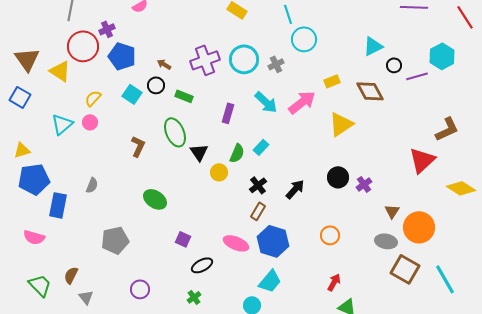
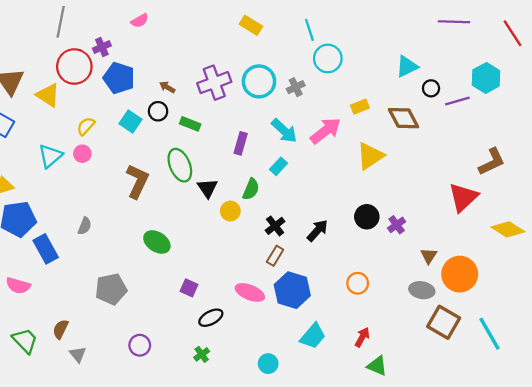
brown L-shape: (138, 146) -> (137, 181), size x1.4
cyan rectangle: (261, 147) -> (278, 166), moved
blue rectangle: (58, 205) -> (46, 249), turned -40
cyan trapezoid: (270, 281) -> (313, 336), moved

